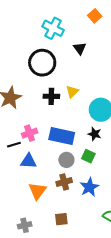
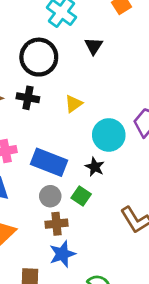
black cross: (51, 96) -> (28, 98), moved
brown cross: (64, 182) -> (57, 224), moved
blue star: (89, 187) -> (62, 254), moved

